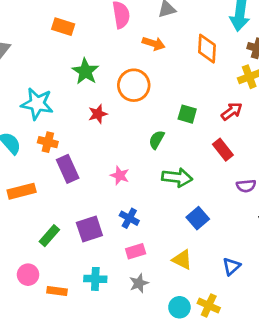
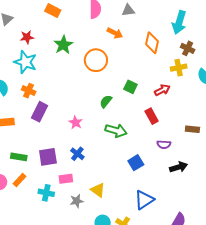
red star: (98, 114) -> (27, 37), moved
purple rectangle: (68, 169) -> (39, 112), turned 42
blue square: (198, 218) -> (136, 163), moved
green rectangle: (49, 236) -> (19, 157), turned 49
pink rectangle: (136, 251) -> (66, 179), moved
yellow triangle: (182, 260) -> (98, 190), moved
blue triangle: (231, 266) -> (144, 200), size x1.5
orange rectangle: (57, 291) -> (19, 180), moved, turned -64

